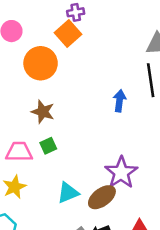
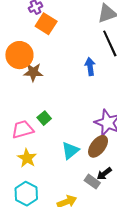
orange square: (68, 34) -> (46, 24), moved
brown star: (43, 112) -> (33, 72), moved

